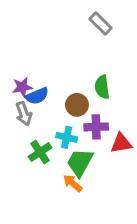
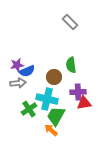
gray arrow: (24, 114) -> (18, 83), turned -77
purple cross: (96, 127) -> (78, 92), moved
cyan cross: (67, 137) -> (47, 99), size x1.5

